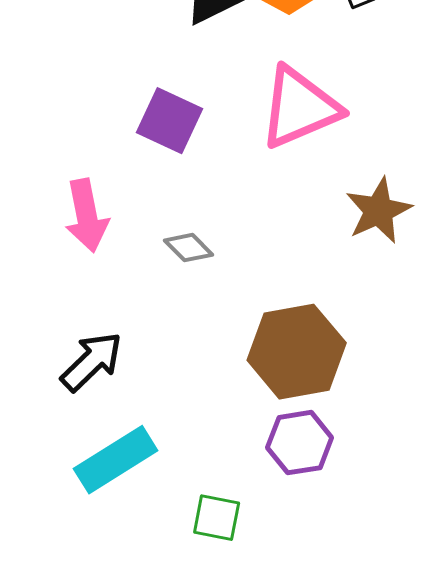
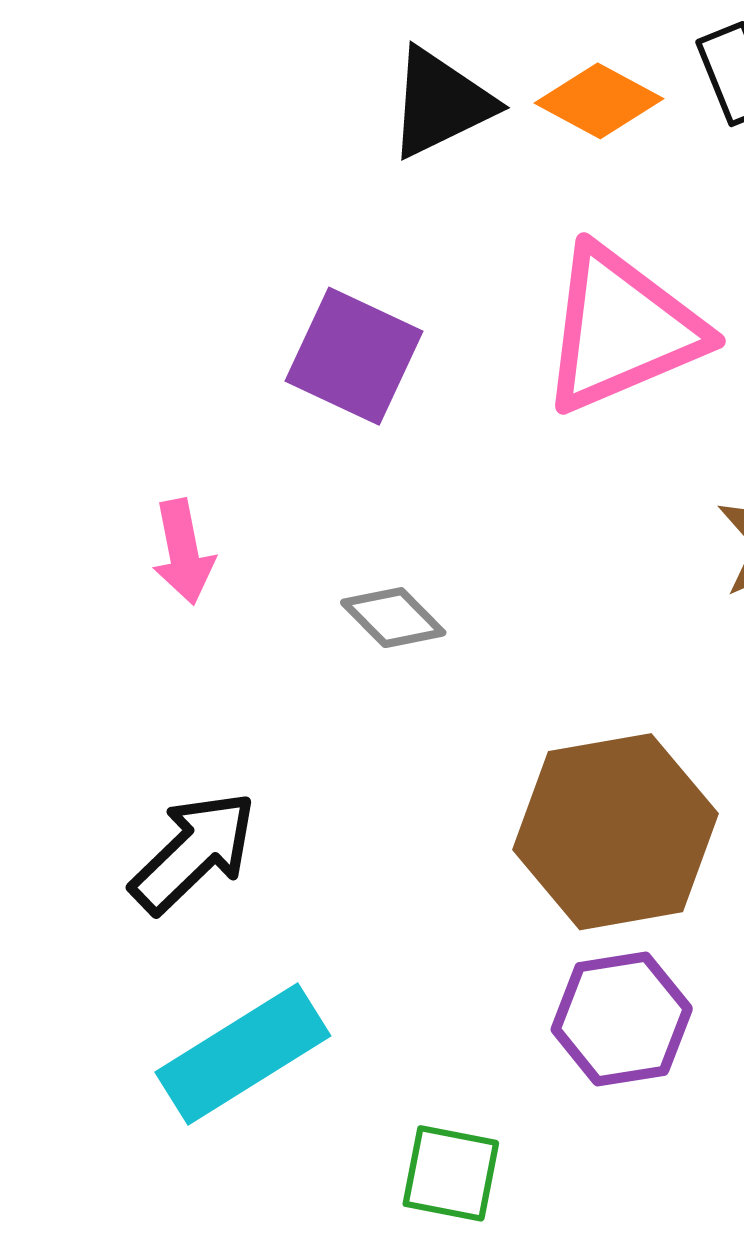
pink arrow: (87, 216) -> (183, 552), size x0.7

